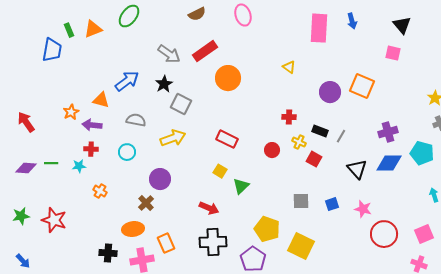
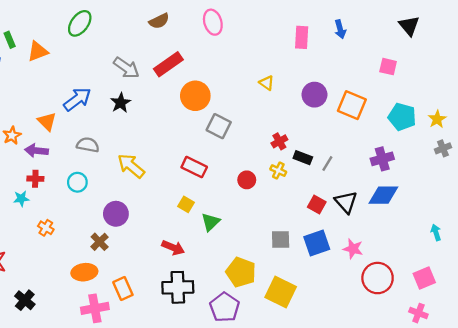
black triangle: (402, 25) -> (409, 26), moved
pink rectangle: (319, 28) -> (302, 37), size x0.7
orange triangle: (93, 29) -> (38, 51), moved
purple circle: (330, 92) -> (314, 95), moved
orange triangle: (101, 100) -> (47, 121), turned 30
gray square: (181, 104) -> (219, 126), moved
red cross: (289, 117) -> (279, 141), moved, turned -32
yellow arrow: (173, 138) -> (131, 166), turned -120
cyan pentagon: (422, 153) -> (402, 117), moved
red square: (314, 159) -> (317, 204), moved
blue square: (332, 204) -> (317, 243), size x1.6
black cross: (108, 253) -> (25, 300), moved, turned 36

